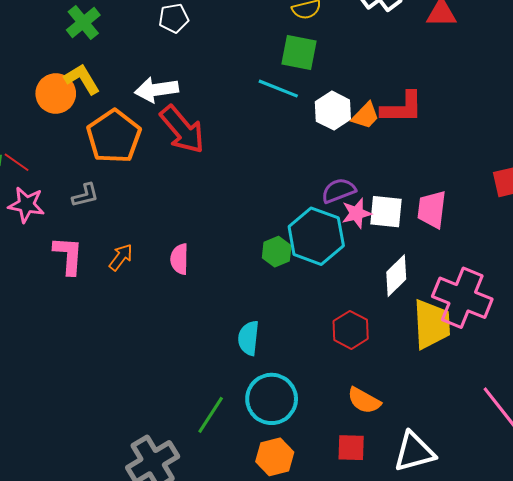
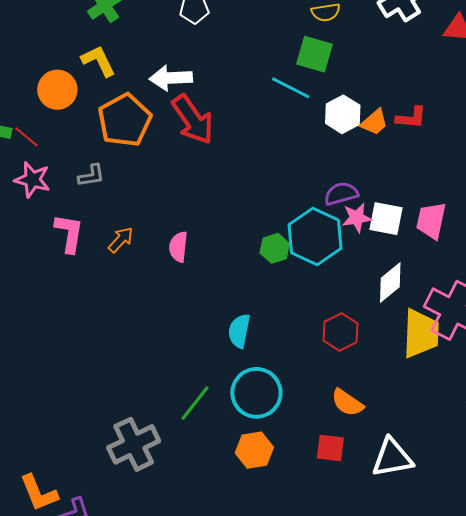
orange circle: (56, 93) -> (57, 90), moved
red L-shape: (402, 108) -> (411, 118), size x0.7

